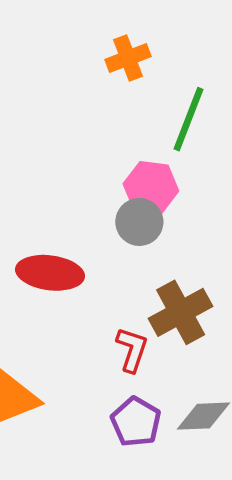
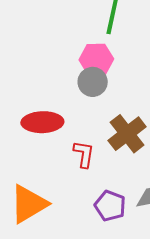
red L-shape: (132, 350) -> (84, 154), moved

